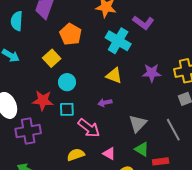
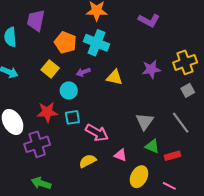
purple L-shape: (143, 23) -> (149, 20), moved
cyan cross: (118, 41) -> (96, 43), moved
purple arrow: (105, 103) -> (83, 72), moved

